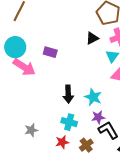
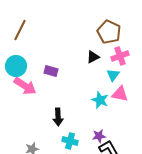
black arrow: (68, 94) -> (58, 117), moved
cyan star: (93, 97) -> (100, 100), moved

